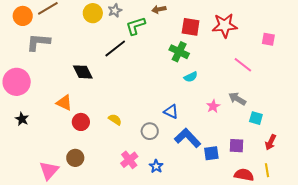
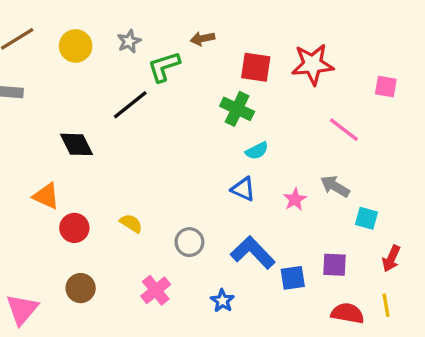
yellow circle: (93, 13) -> (76, 46), moved
blue triangle: (171, 112) -> (243, 189), moved
brown circle: (75, 158) -> (81, 288), moved
blue star: (156, 166) -> (222, 301), moved

